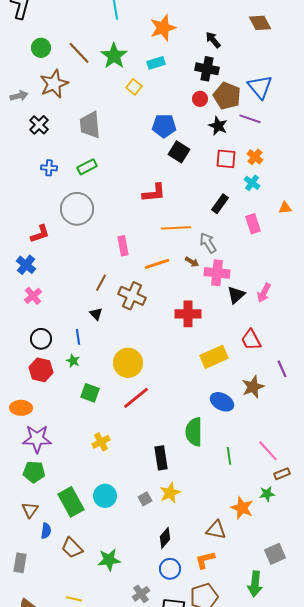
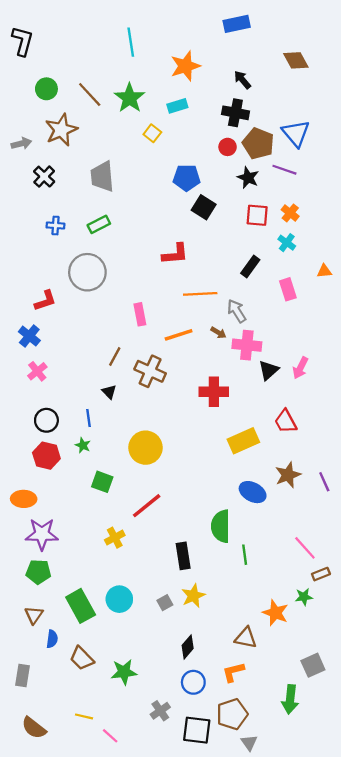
purple line: (282, 369) -> (324, 482), moved
red line: (136, 398) -> (147, 506), moved
green line: (229, 456) -> (245, 555), moved

